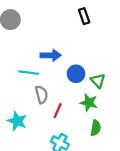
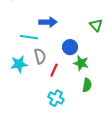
blue circle: (76, 74) -> (70, 47), moved
green triangle: (98, 81) -> (96, 25), moved
cyan star: (17, 121) -> (19, 64), moved, turned -30

